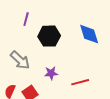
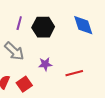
purple line: (26, 19) -> (19, 23), moved

